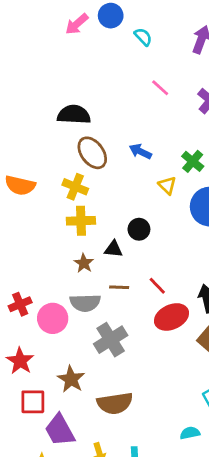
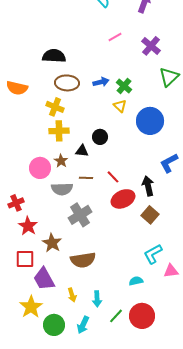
pink line: (160, 88) -> (115, 37), turned -72
blue arrow: (140, 151) -> (101, 82), turned 140
brown ellipse: (92, 153) -> (67, 83), turned -50
green cross: (193, 161) -> (124, 86), moved
orange semicircle: (20, 185) -> (17, 88), moved
red cross: (20, 304) -> (16, 203), moved
pink circle: (53, 318) -> (40, 168), moved
red star: (20, 361) -> (28, 226), moved

